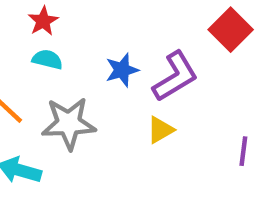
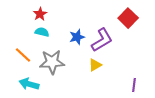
purple line: (243, 151) -> (134, 85), moved

